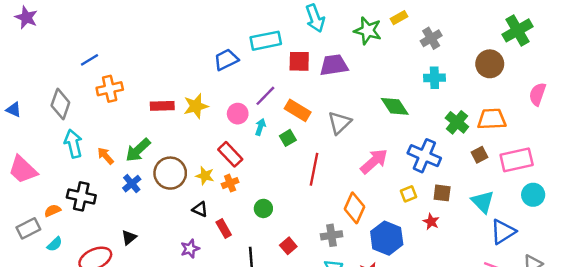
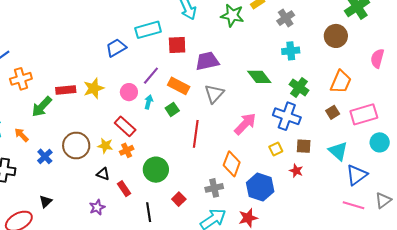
purple trapezoid: (334, 65) -> (207, 61), moved
orange trapezoid: (492, 119) -> (341, 82), turned 120
green cross: (457, 122) -> (299, 87), moved
green arrow: (138, 150) -> (42, 107), moved
green circle: (263, 208) -> (156, 170), size x1.6

